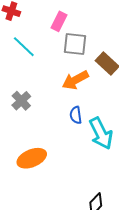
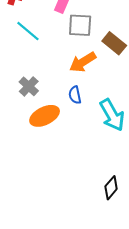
blue semicircle: (76, 115) -> (75, 95), moved
orange ellipse: (32, 158) -> (45, 116), moved

